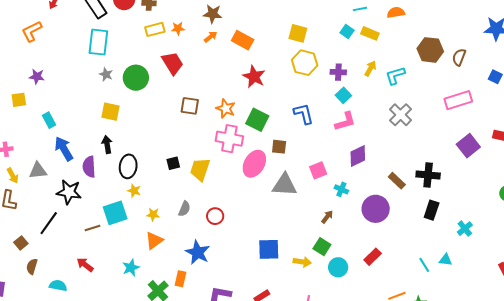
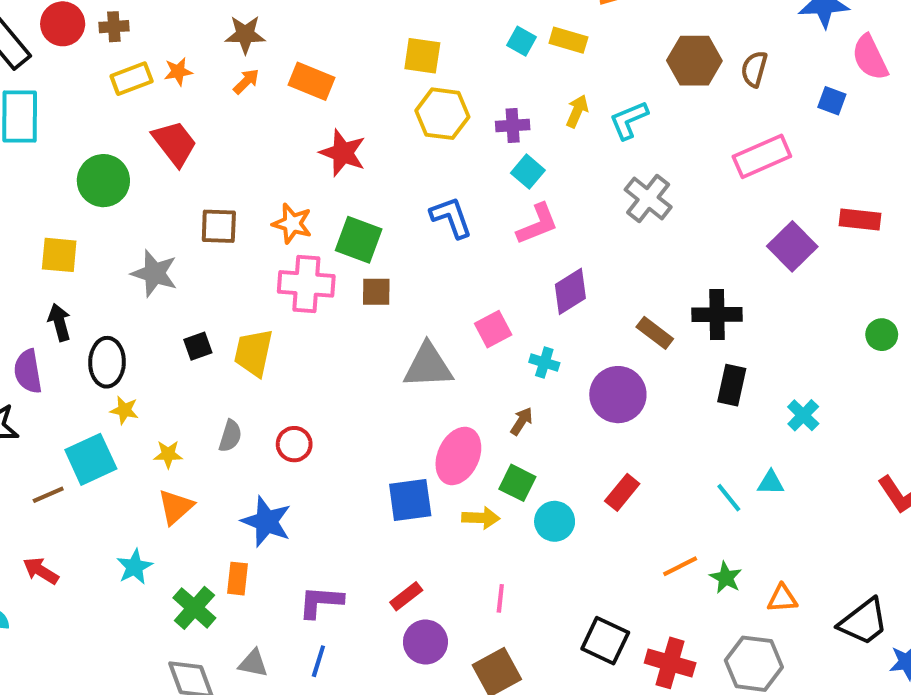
gray star: (106, 74) -> (154, 273), moved, size x1.6
brown square: (279, 147) -> (376, 292), moved
pink ellipse: (254, 164) -> (458, 456), moved

